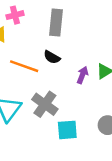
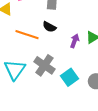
cyan square: (67, 130) -> (70, 77), moved, turned -30

